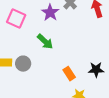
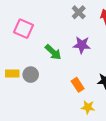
purple star: (50, 13) -> (82, 45), moved, turned -30

